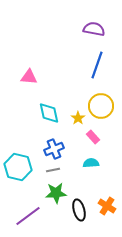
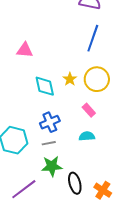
yellow star: (78, 118) -> (70, 79), moved
orange cross: (107, 206) -> (103, 190), moved

